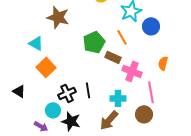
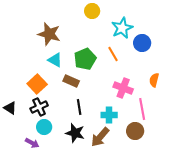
cyan triangle: (36, 43) -> (55, 60), moved
brown rectangle: (113, 57) -> (71, 81), moved
black cross: (67, 93) -> (39, 107), moved
black star: (71, 121) -> (75, 133), moved

